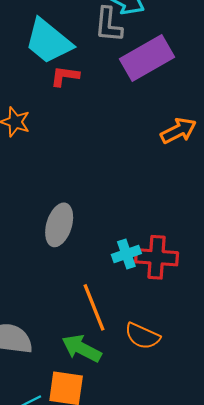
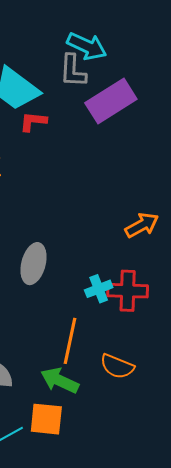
orange arrow: (178, 131) -> (142, 225), moved
orange line: (94, 307) -> (70, 341), turned 36

